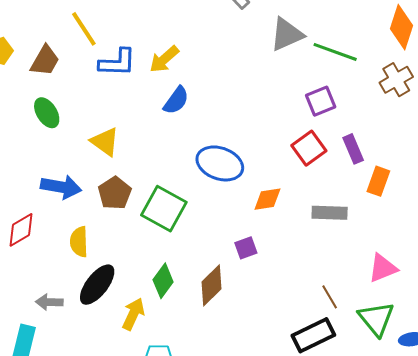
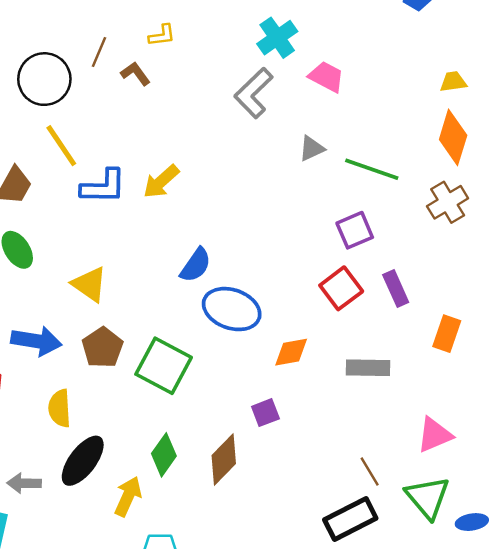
gray triangle: (287, 34) -> (312, 149), size x0.6
blue semicircle: (176, 100) -> (196, 265), moved
orange rectangle: (378, 181) -> (447, 334), moved

